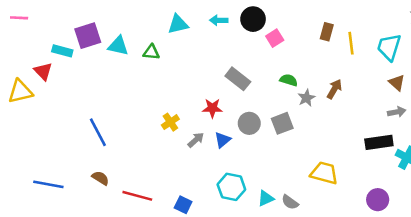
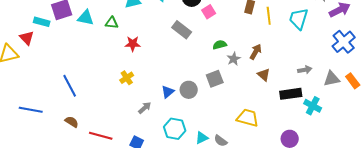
gray rectangle: (238, 79) -> (182, 30), moved
green semicircle: (289, 80) -> (220, 45), turned -32
brown triangle: (397, 83) -> (264, 75), moved
red star: (212, 108) -> (133, 44), moved
gray circle: (249, 123) -> (189, 90), moved
gray arrow: (196, 140) -> (145, 108), moved
blue line: (48, 184) -> (31, 110), moved

